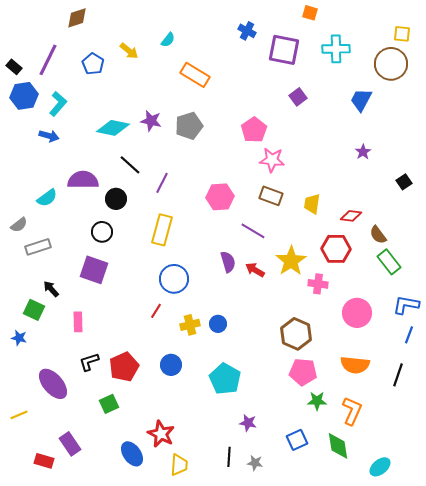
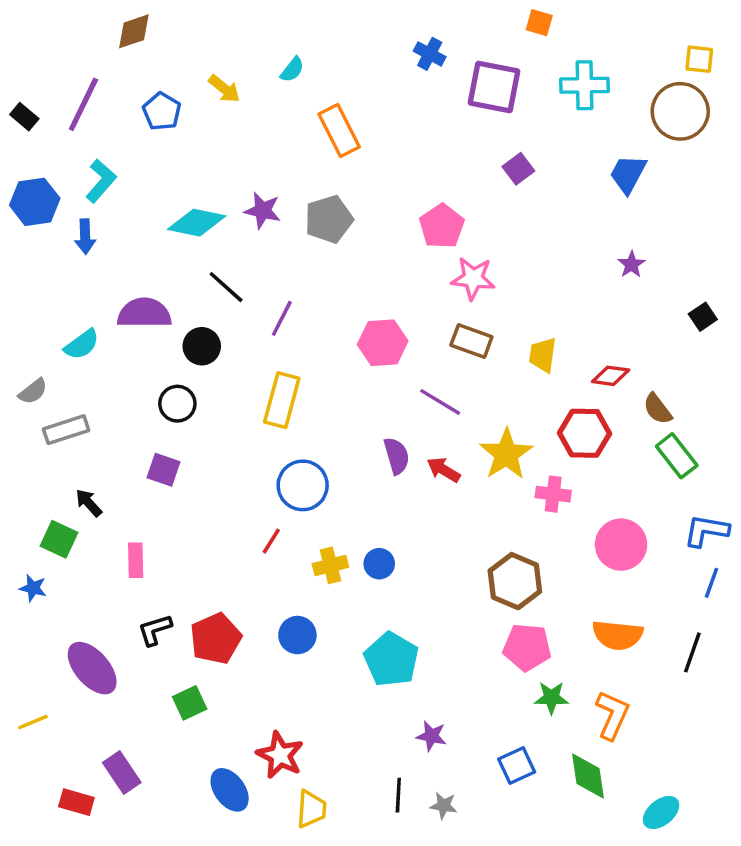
orange rectangle: (195, 75) -> (339, 130), turned 32
blue hexagon: (24, 96) -> (35, 202), moved
blue arrow: (49, 136) -> (85, 237), turned 72
purple square: (94, 270) -> (163, 470), size x0.7

